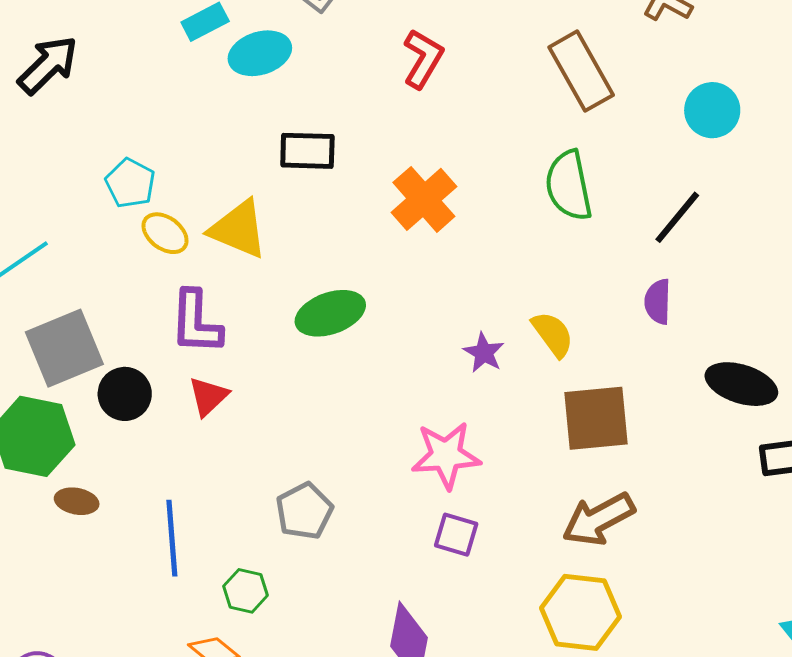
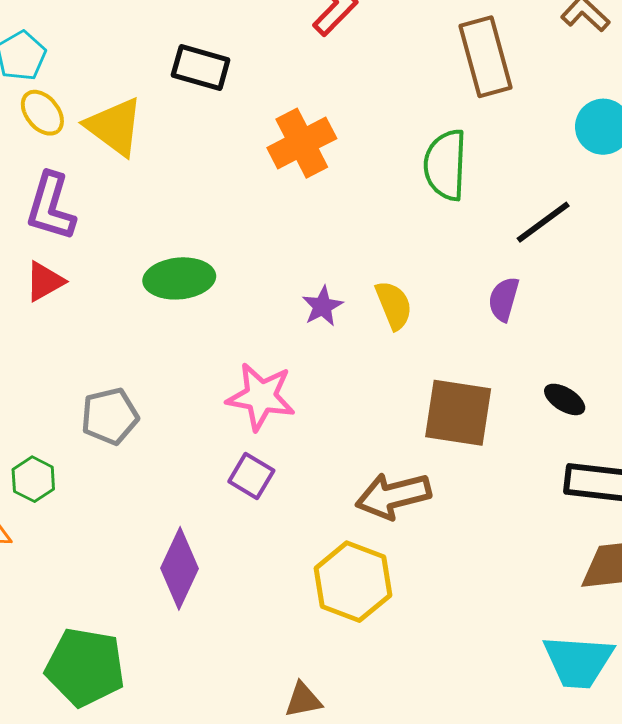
green ellipse: (330, 313) -> (179, 278), moved
black ellipse: (741, 384) -> (565, 399), size x0.6
brown square: (596, 418) -> (458, 413), moved

